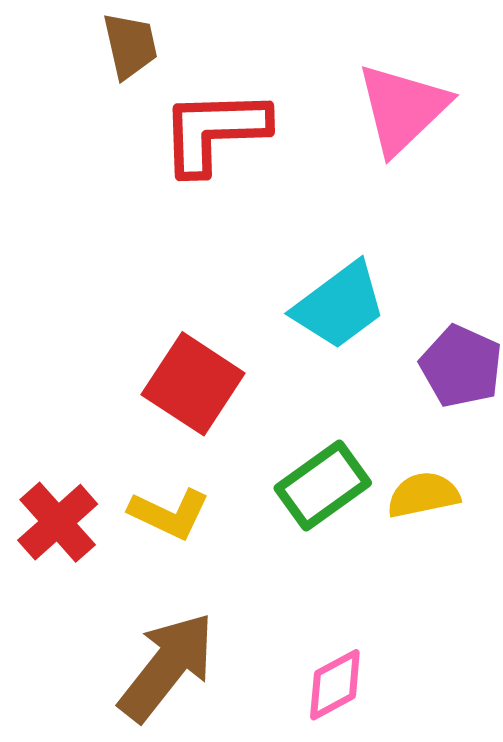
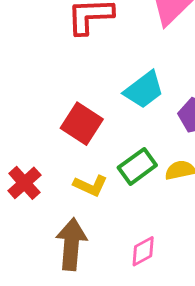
yellow L-shape: (169, 514) -> (90, 186), moved
brown arrow: (167, 667) -> (71, 244), turned -33

